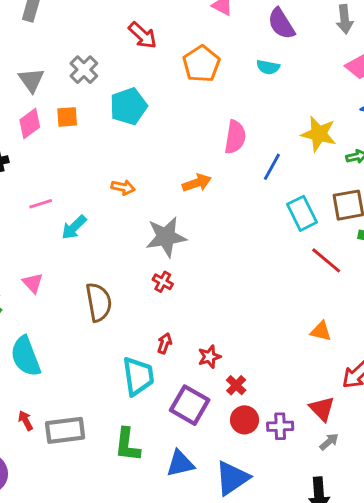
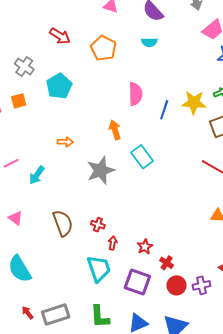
yellow star: (319, 134) -> (194, 103), moved
orange arrow: (197, 183) -> (115, 130), turned -78
cyan rectangle: (302, 213) -> (142, 157), moved
red cross: (163, 282) -> (98, 225), moved

